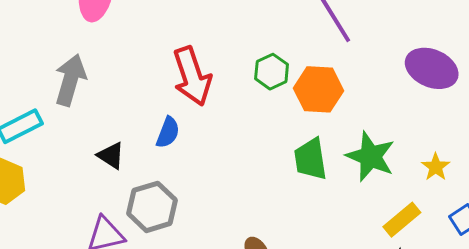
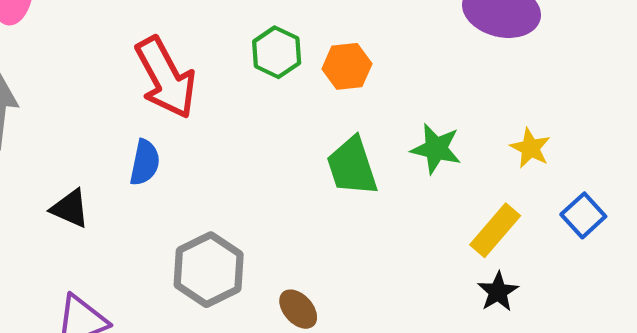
orange hexagon: (318, 89) -> (347, 66), size x0.7
green star: (370, 157) -> (436, 149), size x0.7
gray hexagon: (152, 207) -> (209, 270), moved

